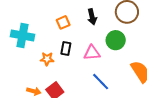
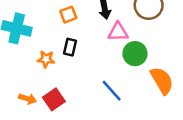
green circle: (116, 40) -> (135, 54), moved
pink triangle: (92, 53) -> (118, 32), moved

